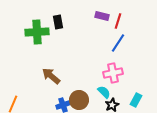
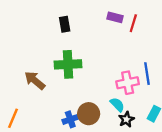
green cross: (37, 32) -> (68, 64), moved
blue line: (118, 43) -> (147, 74), moved, turned -42
brown arrow: (51, 76) -> (35, 80), moved

